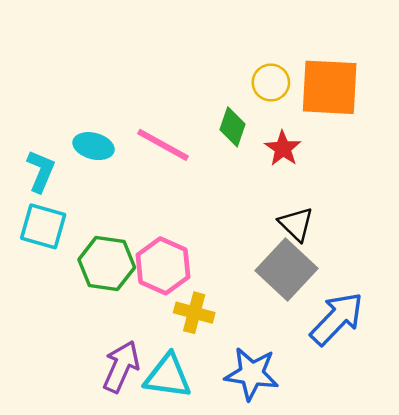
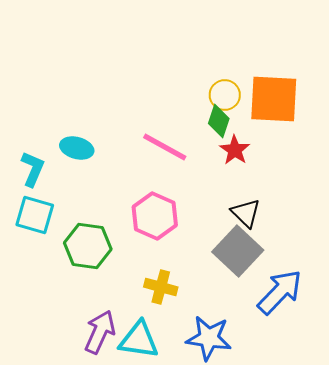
green diamond: (233, 127) -> (219, 121), moved
pink line: (163, 145) -> (165, 147), moved
pink hexagon: (163, 266) -> (155, 216), moved

